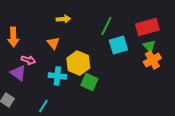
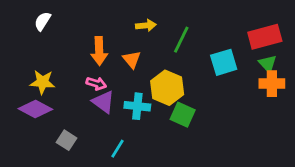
green line: (106, 26) -> (181, 40), moved
orange arrow: (13, 37) -> (99, 51), moved
orange cross: (152, 60) -> (272, 84), turned 30
purple triangle: (18, 73) -> (103, 102), moved

